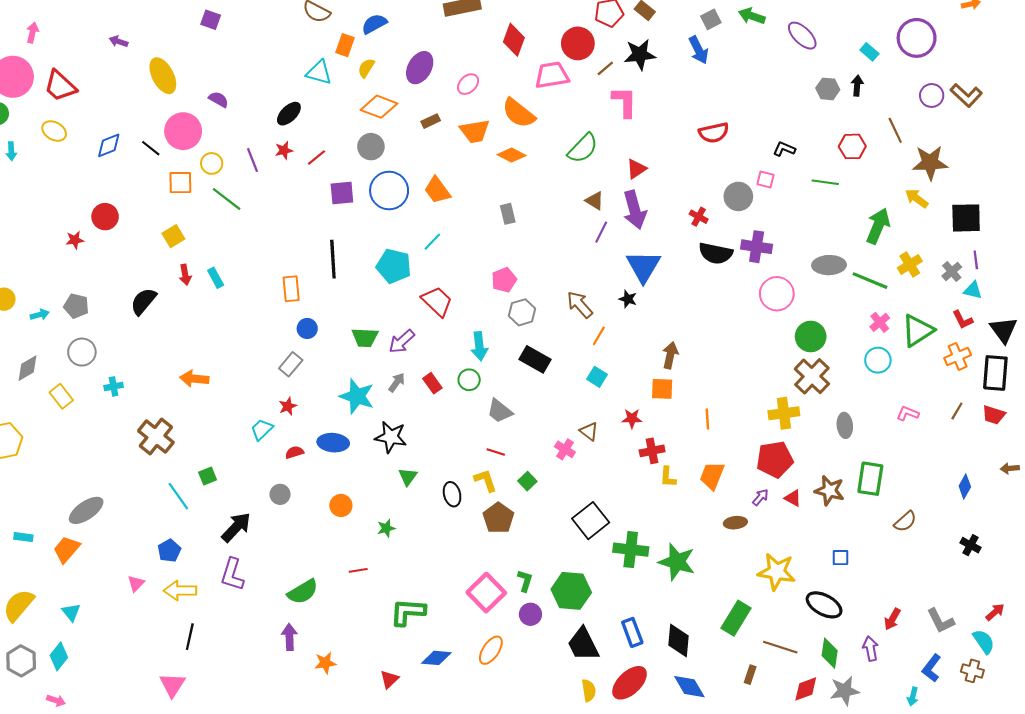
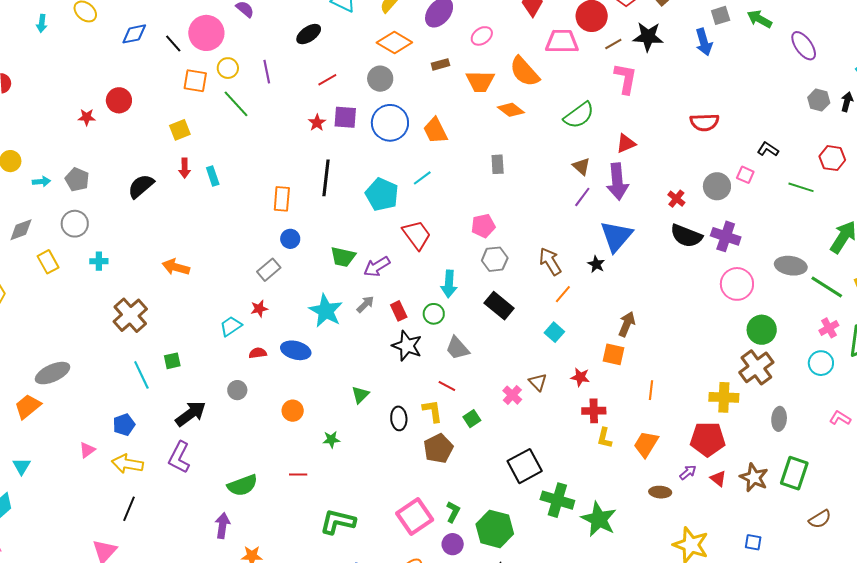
red star: (284, 150) -> (317, 123), moved, turned -30
black star: (391, 437) -> (407, 346), moved

